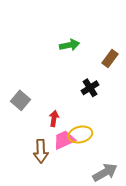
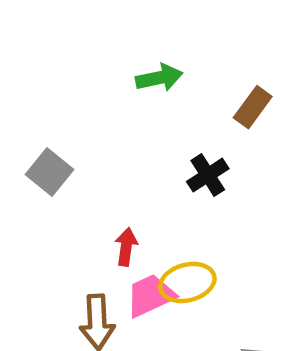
gray square: (21, 100) -> (50, 172), moved

